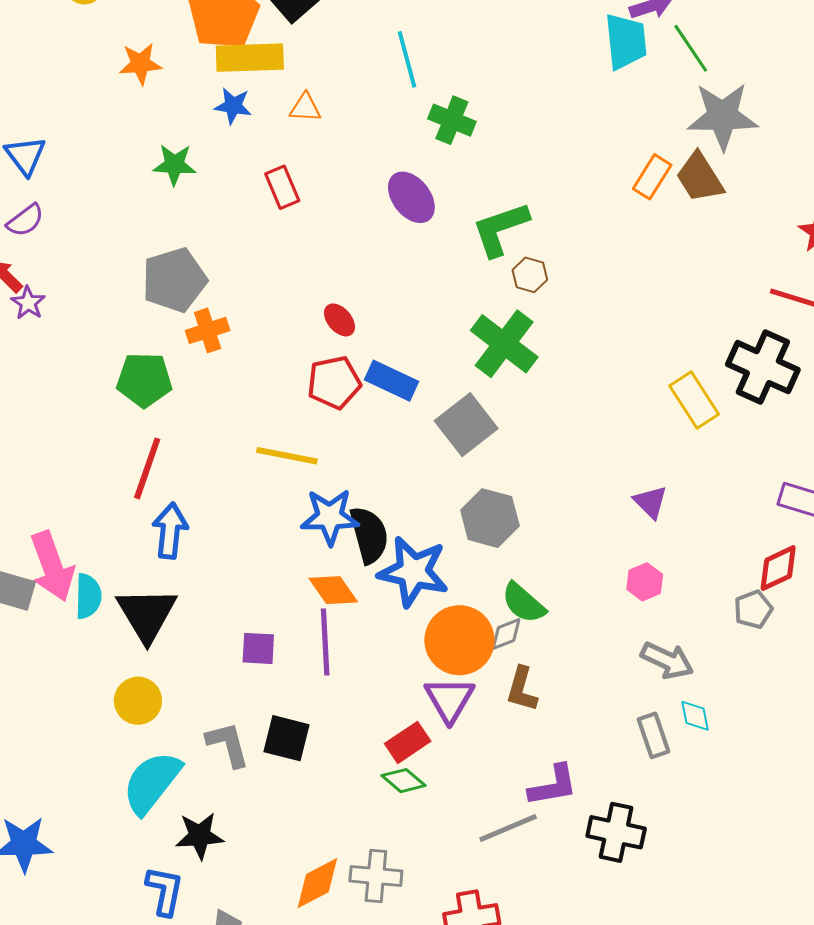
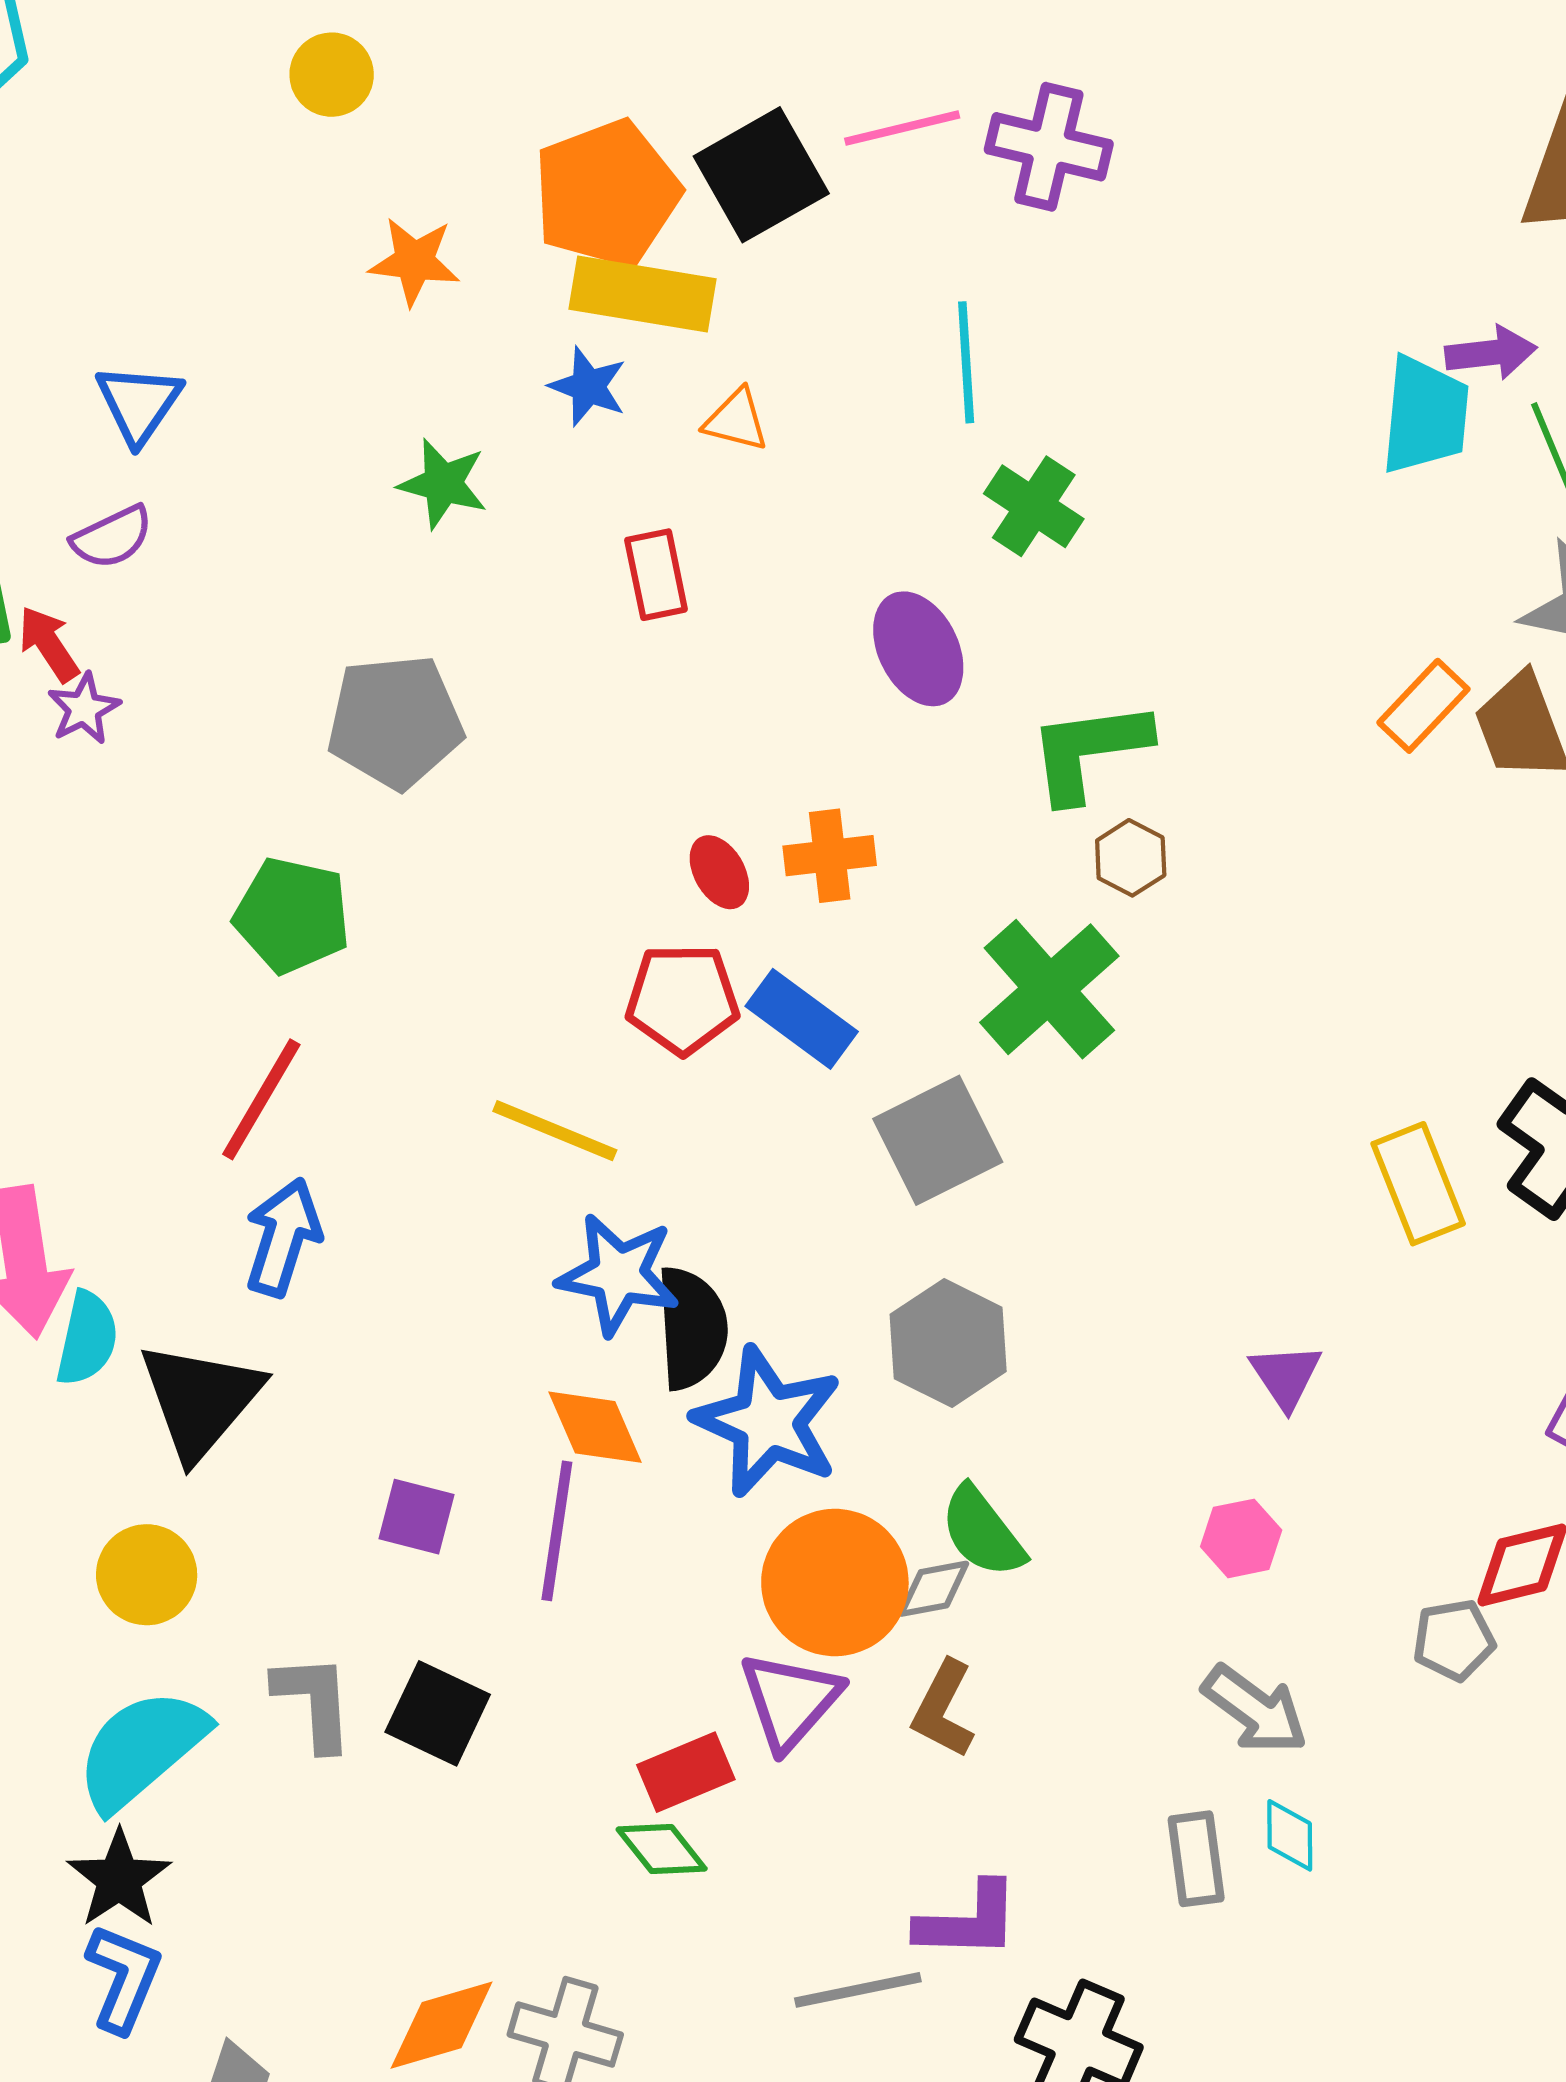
orange cross: (208, 330) -> (830, 856), moved
black star: (200, 836) -> (119, 1879), moved, turned 30

